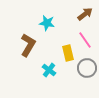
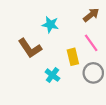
brown L-shape: (28, 45) -> (30, 48), turned 115

